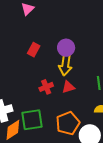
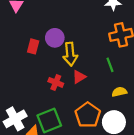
purple circle: (66, 48) -> (55, 38), moved
red cross: (46, 87) -> (56, 82), turned -32

